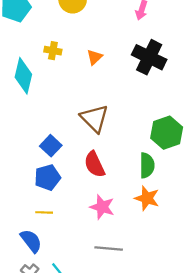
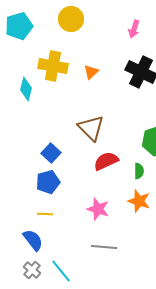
yellow cross: (53, 51) -> (53, 66), size x1.8
cyan diamond: (23, 76) -> (26, 89), size x0.7
red semicircle: (94, 164) -> (106, 161), moved, turned 90
green semicircle: (147, 165) -> (139, 171), size x0.7

